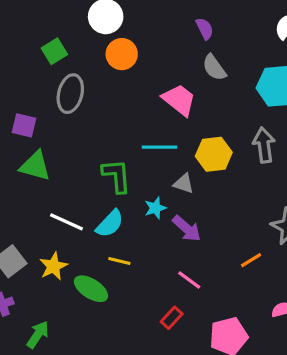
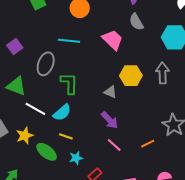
gray ellipse: (70, 94) -> (46, 64), moved
purple square: (24, 125) -> (15, 46), turned 35
cyan line: (160, 147) -> (69, 41), moved
green triangle: (35, 166) -> (16, 86), moved
cyan star: (155, 208) -> (76, 158), moved
pink line: (189, 280) -> (114, 145), moved

